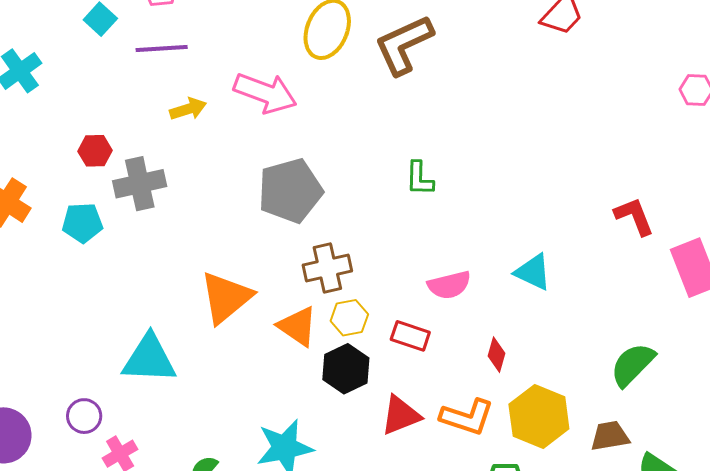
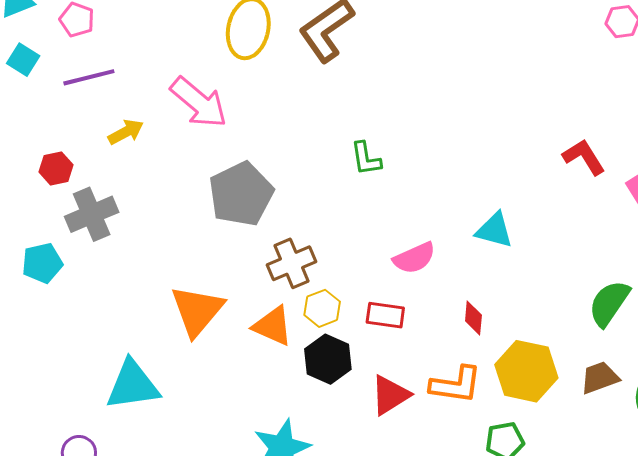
pink arrow: (265, 93) -> (199, 102), turned 30
red hexagon: (95, 151) -> (56, 168), moved

